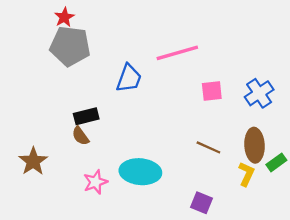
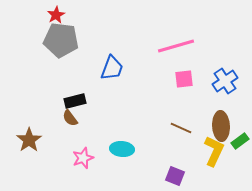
pink line: (177, 53) -> (176, 46), moved
cyan ellipse: (140, 172) -> (122, 149), size x0.7
yellow L-shape: (246, 174) -> (214, 151), size x1.4

